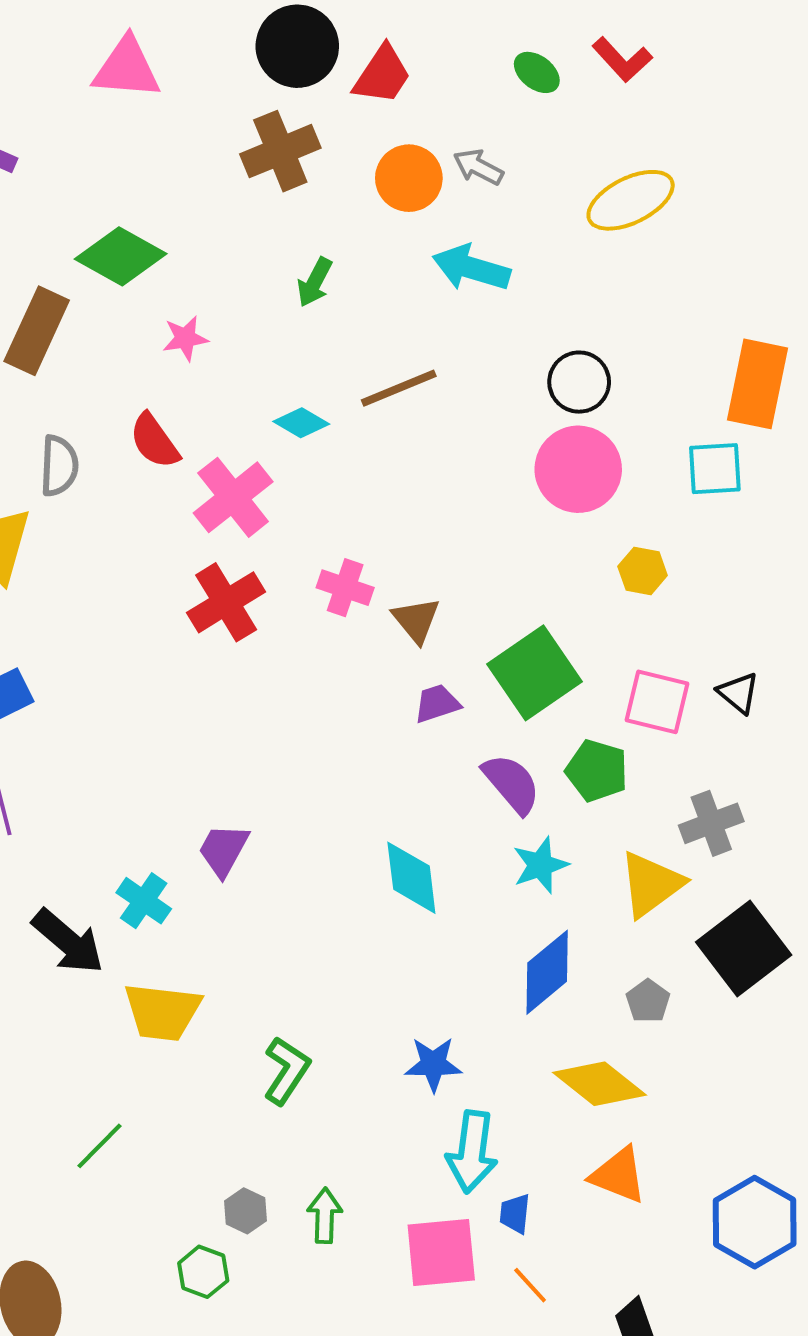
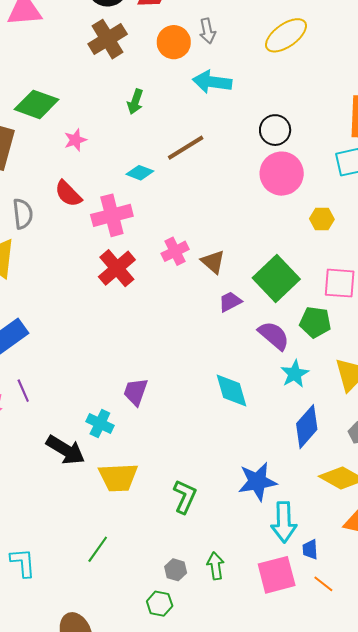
gray arrow: (478, 167) -> (207, 31), turned -120
pink cross: (233, 497) -> (112, 215), turned 33
pink cross: (345, 588) -> (175, 251), turned -36
blue star: (433, 1064) -> (257, 482), size x1.4

